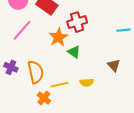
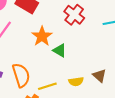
red cross: (77, 22) -> (74, 15), moved, turned -30
brown triangle: (114, 65) -> (99, 76), moved

